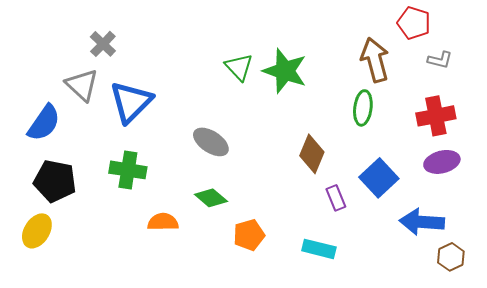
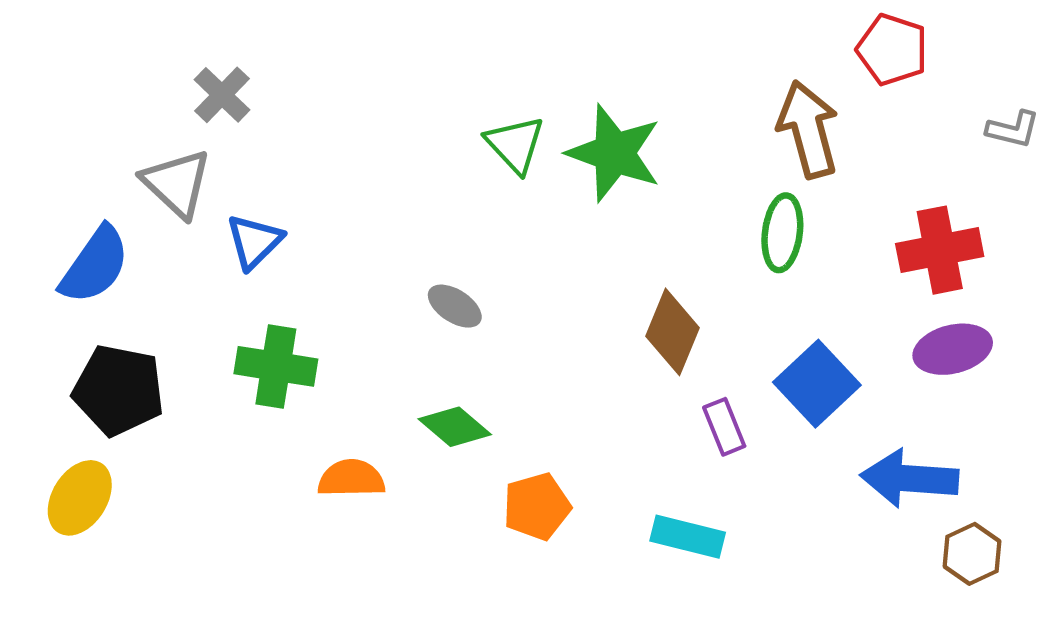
gray L-shape: (440, 60) -> (1013, 129), moved
blue triangle: (131, 102) -> (254, 241), moved, size x0.6
gray ellipse: (211, 142) -> (455, 306), size x0.7

